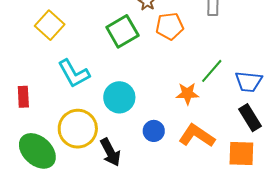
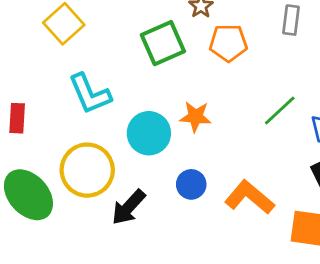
orange star: (187, 94) -> (195, 117), moved
black arrow: (110, 152) -> (129, 207), turned 64

